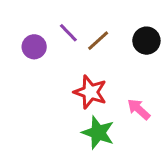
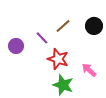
purple line: (68, 33) -> (42, 38), moved
purple circle: (34, 47) -> (16, 46), moved

